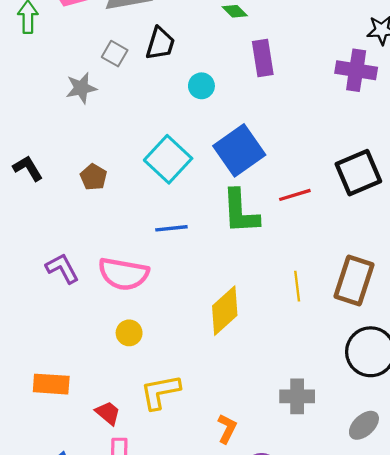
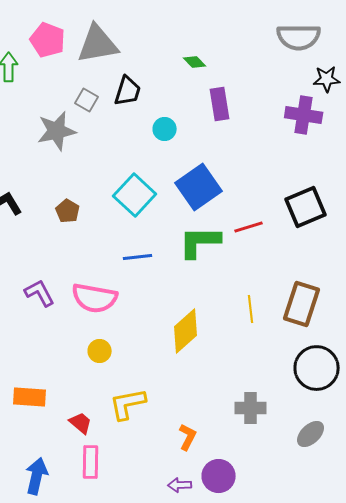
gray star: (81, 88) -> (57, 131), size x1.4
green L-shape: (240, 212) -> (200, 242), turned 93

